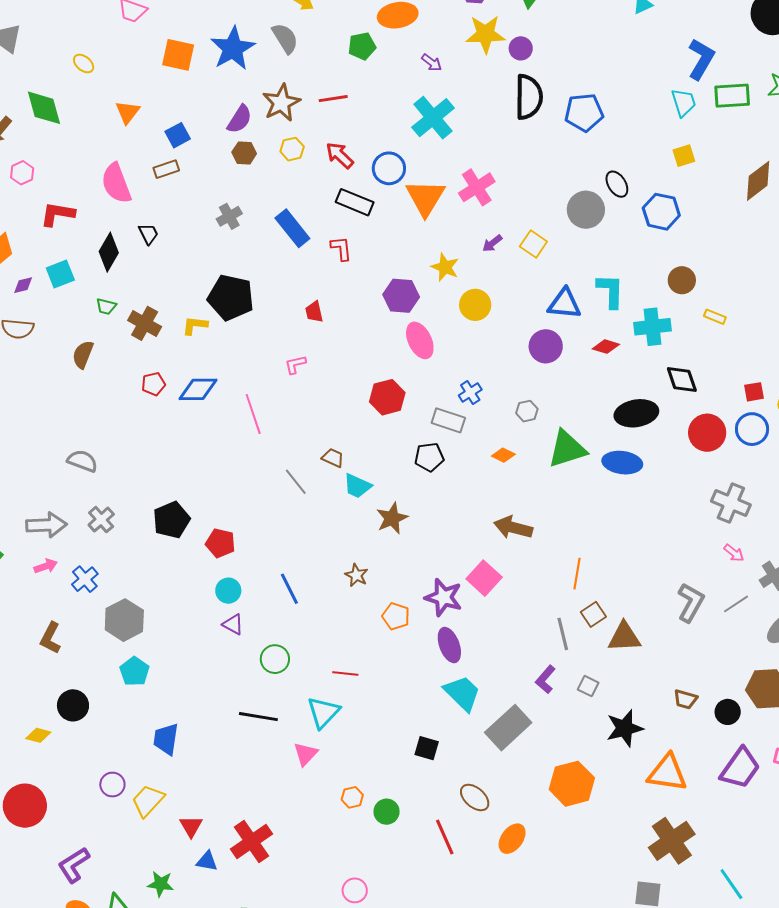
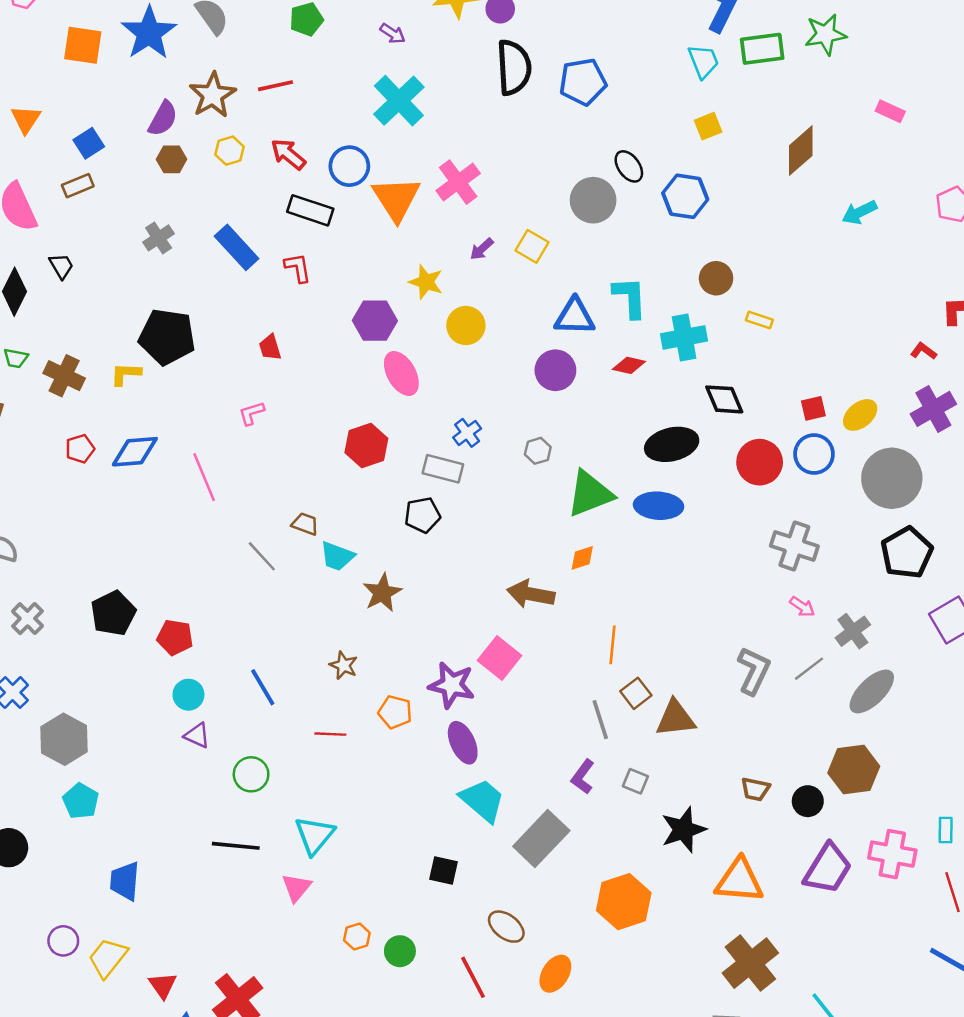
orange diamond: (503, 455) -> (582, 558), moved, turned -40
red line: (345, 673) -> (330, 734), moved

